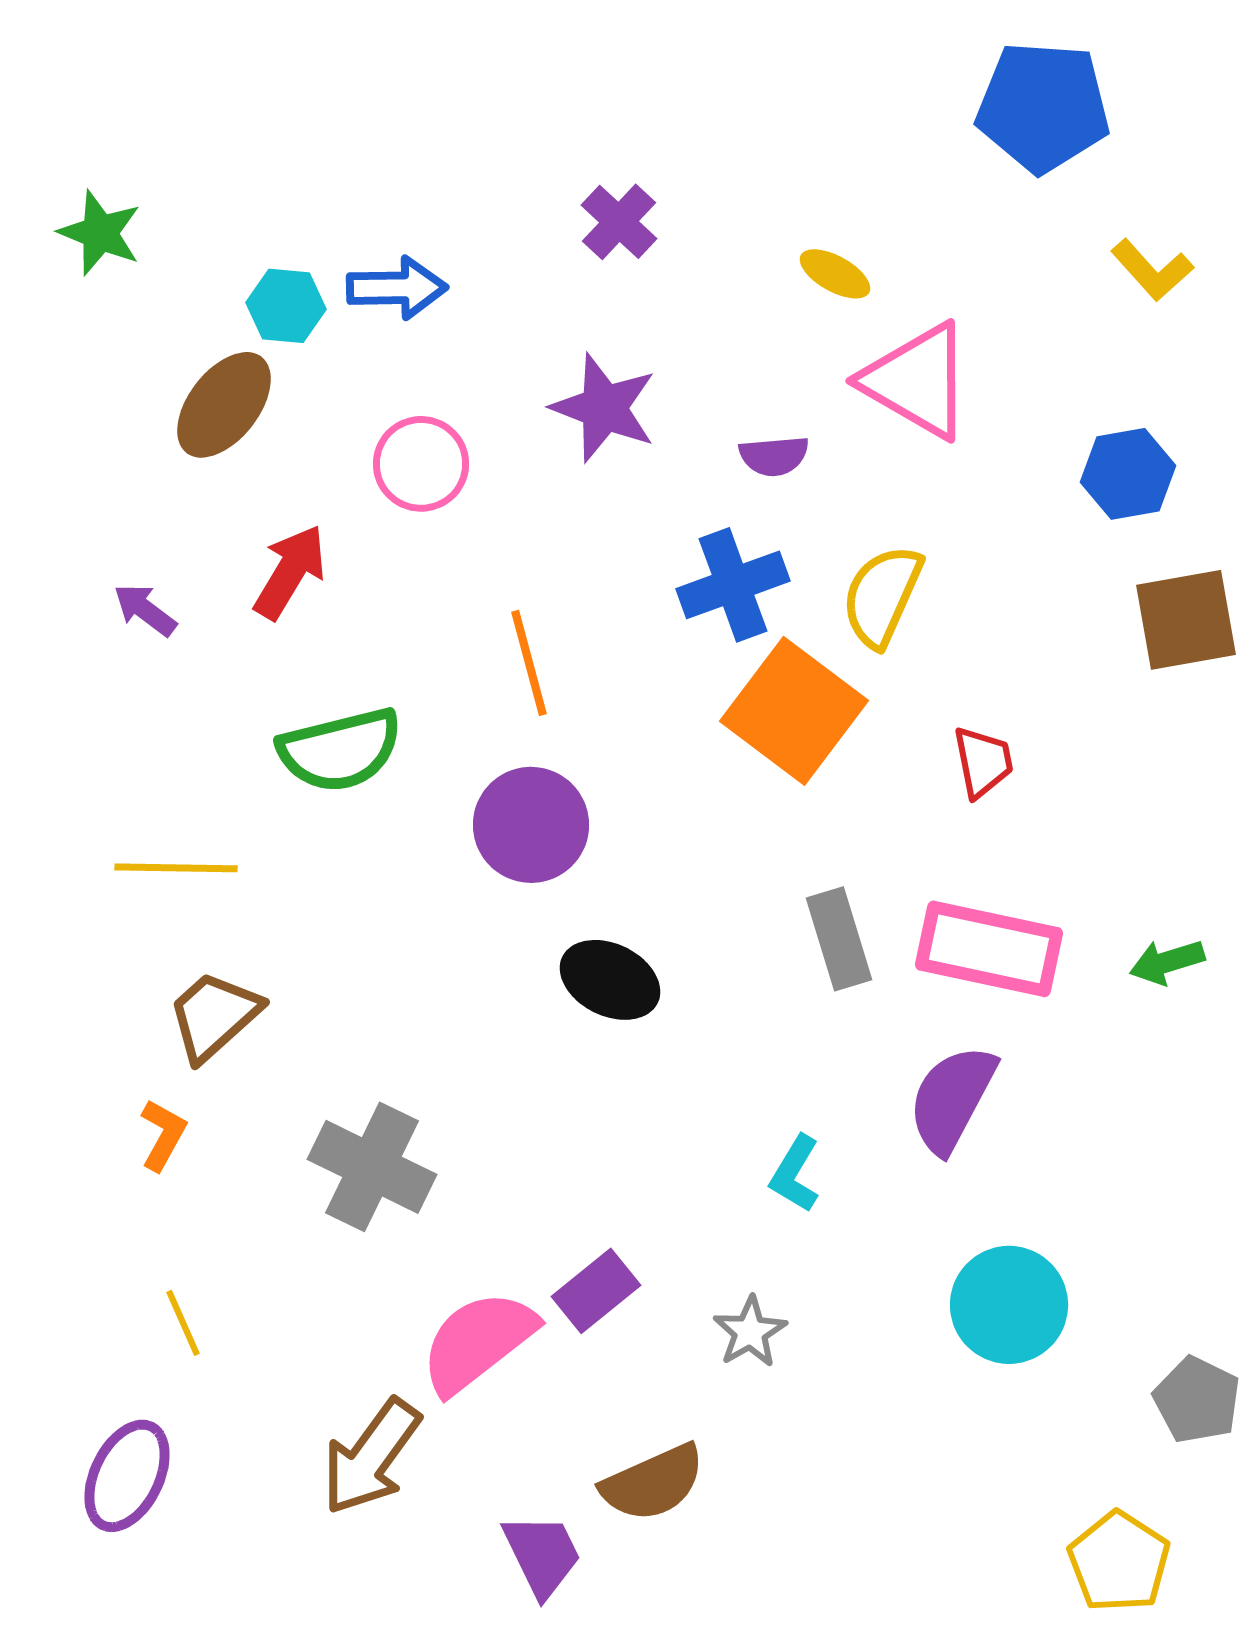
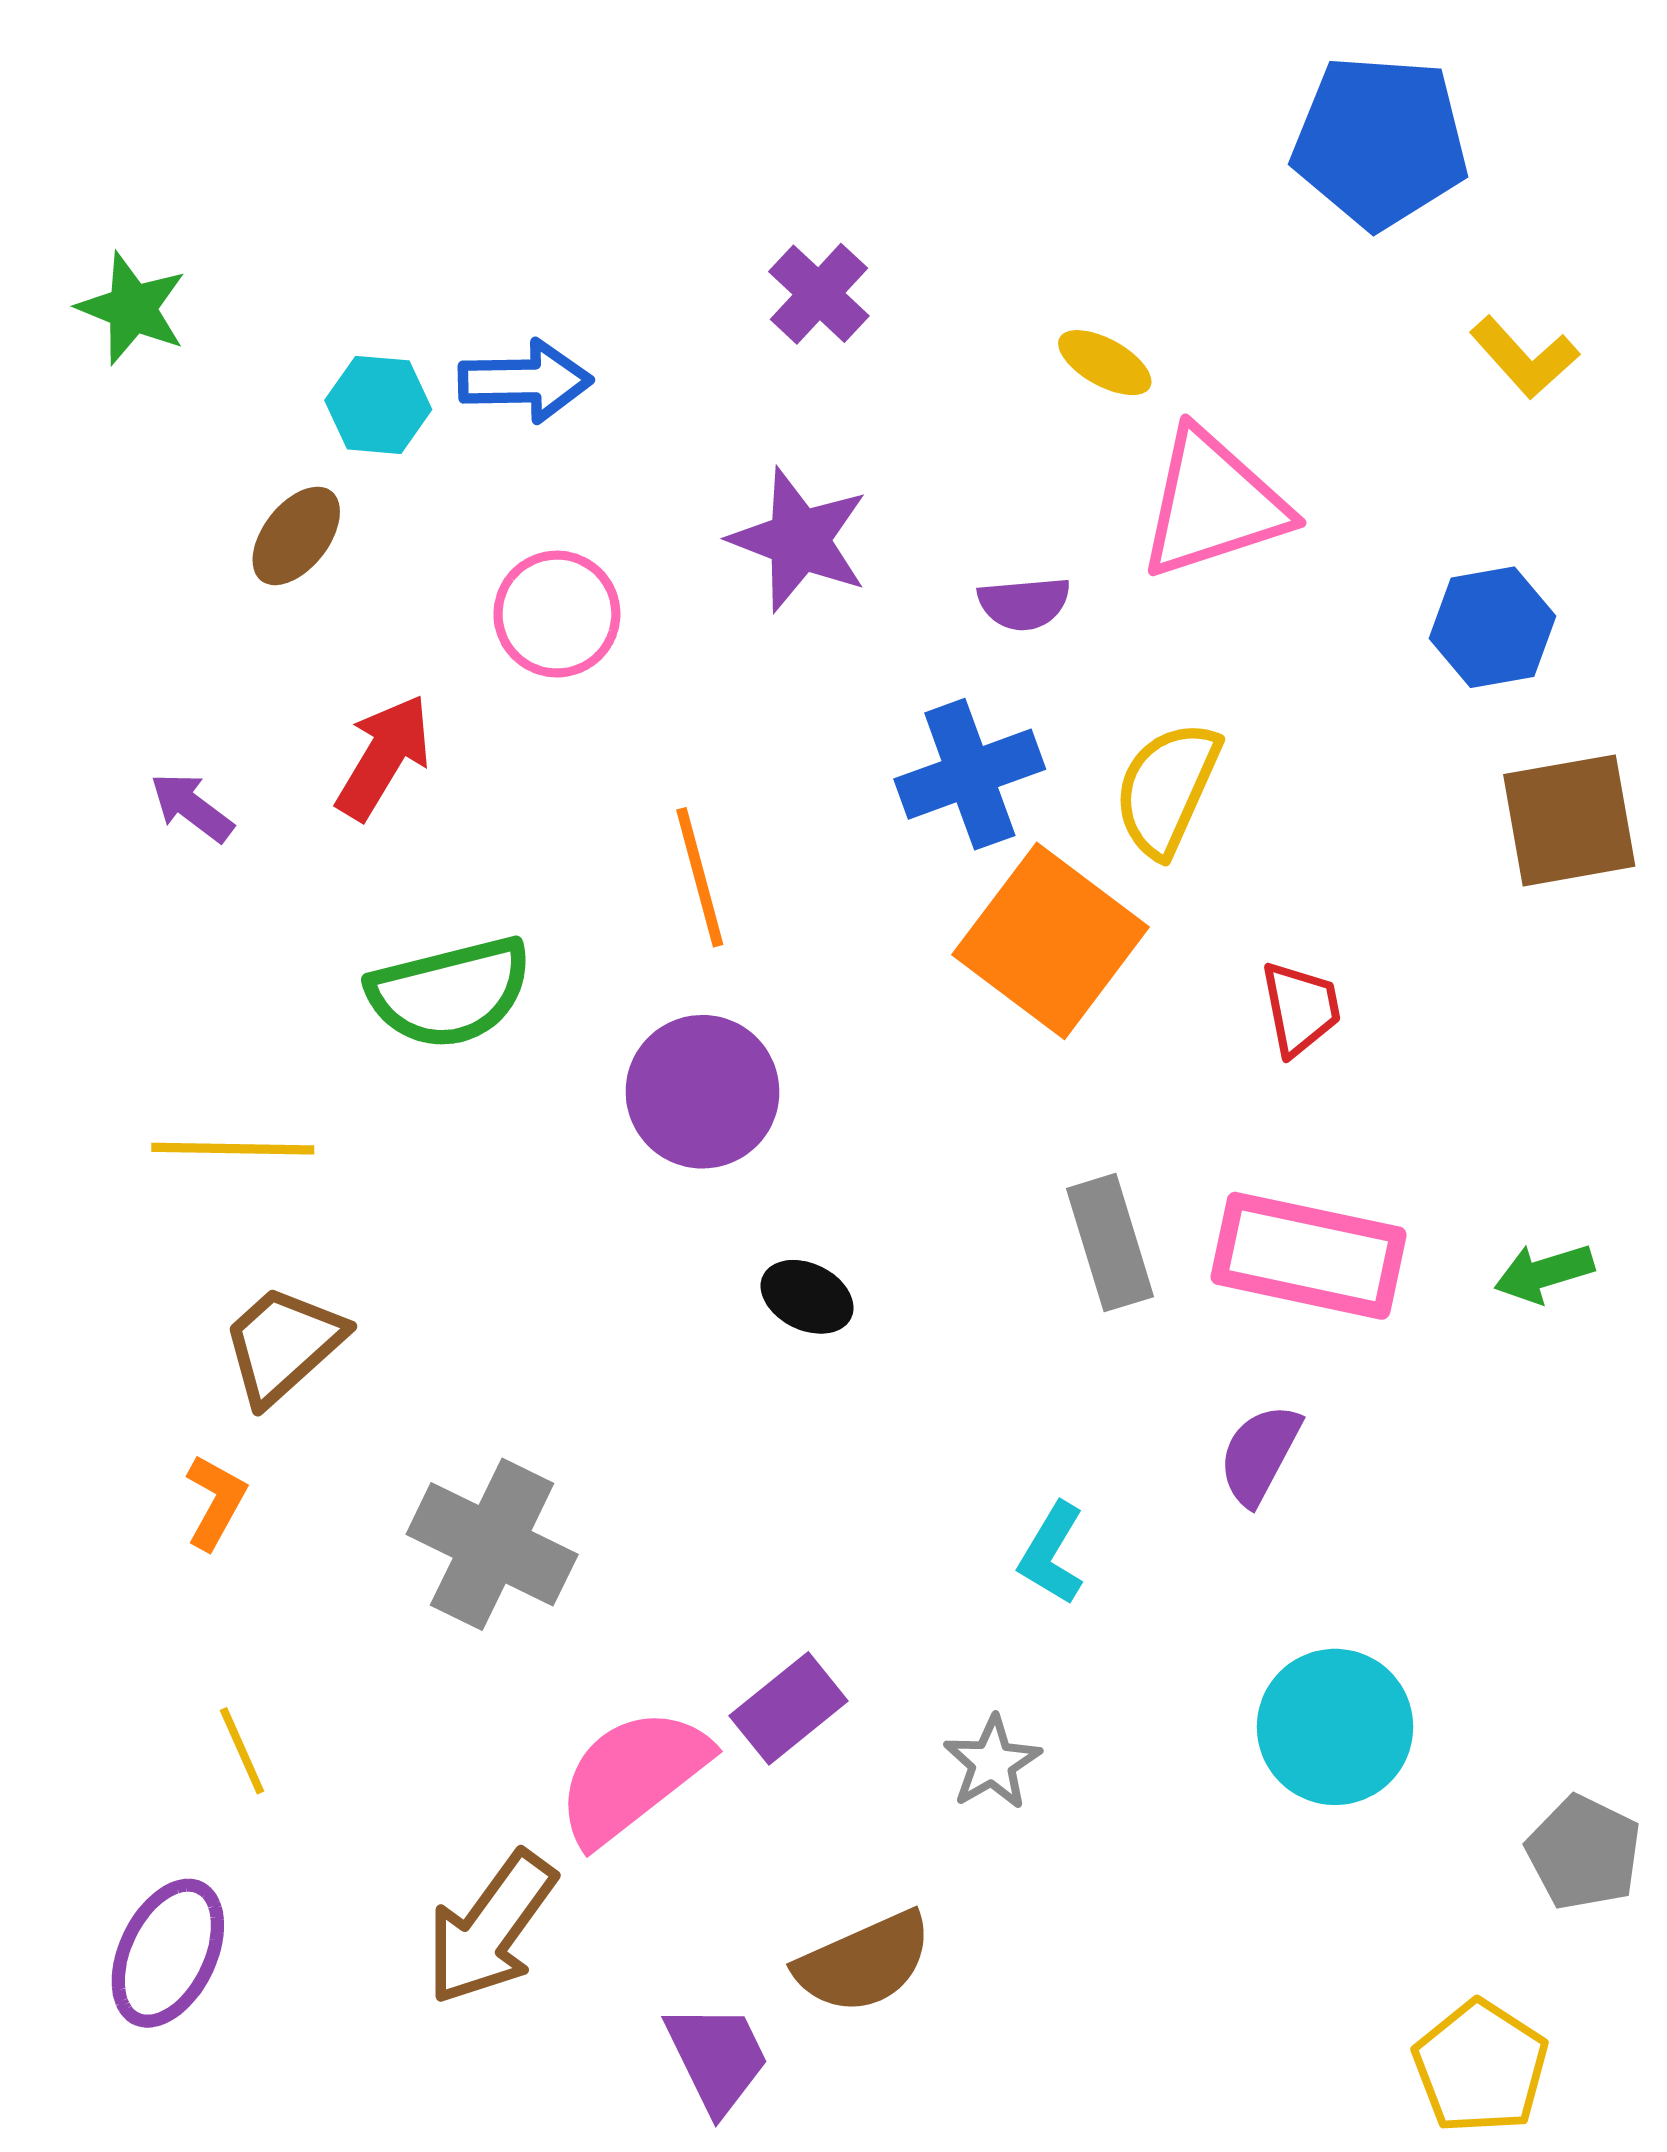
pink triangle: (917, 381) -> (1213, 504), turned -48
brown ellipse: (224, 405) -> (296, 536), size x0.7
black ellipse: (610, 980) -> (807, 1297), size x0.7
purple semicircle: (952, 1099) -> (1260, 1454), size x0.7

